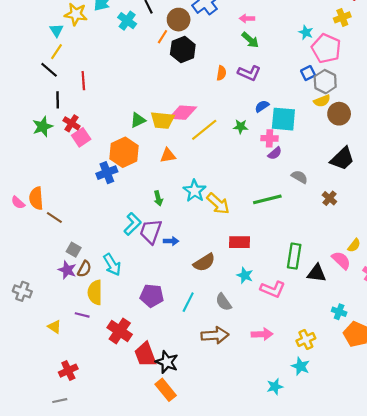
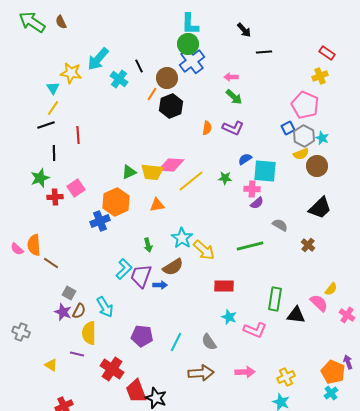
cyan star: (306, 32) -> (322, 138), moved
black line: (49, 70) -> (46, 125), turned -60
red cross: (72, 123) -> (55, 197), moved, turned -35
brown semicircle: (204, 262) -> (173, 267), moved
cyan cross: (339, 312) -> (331, 393), moved, turned 32

